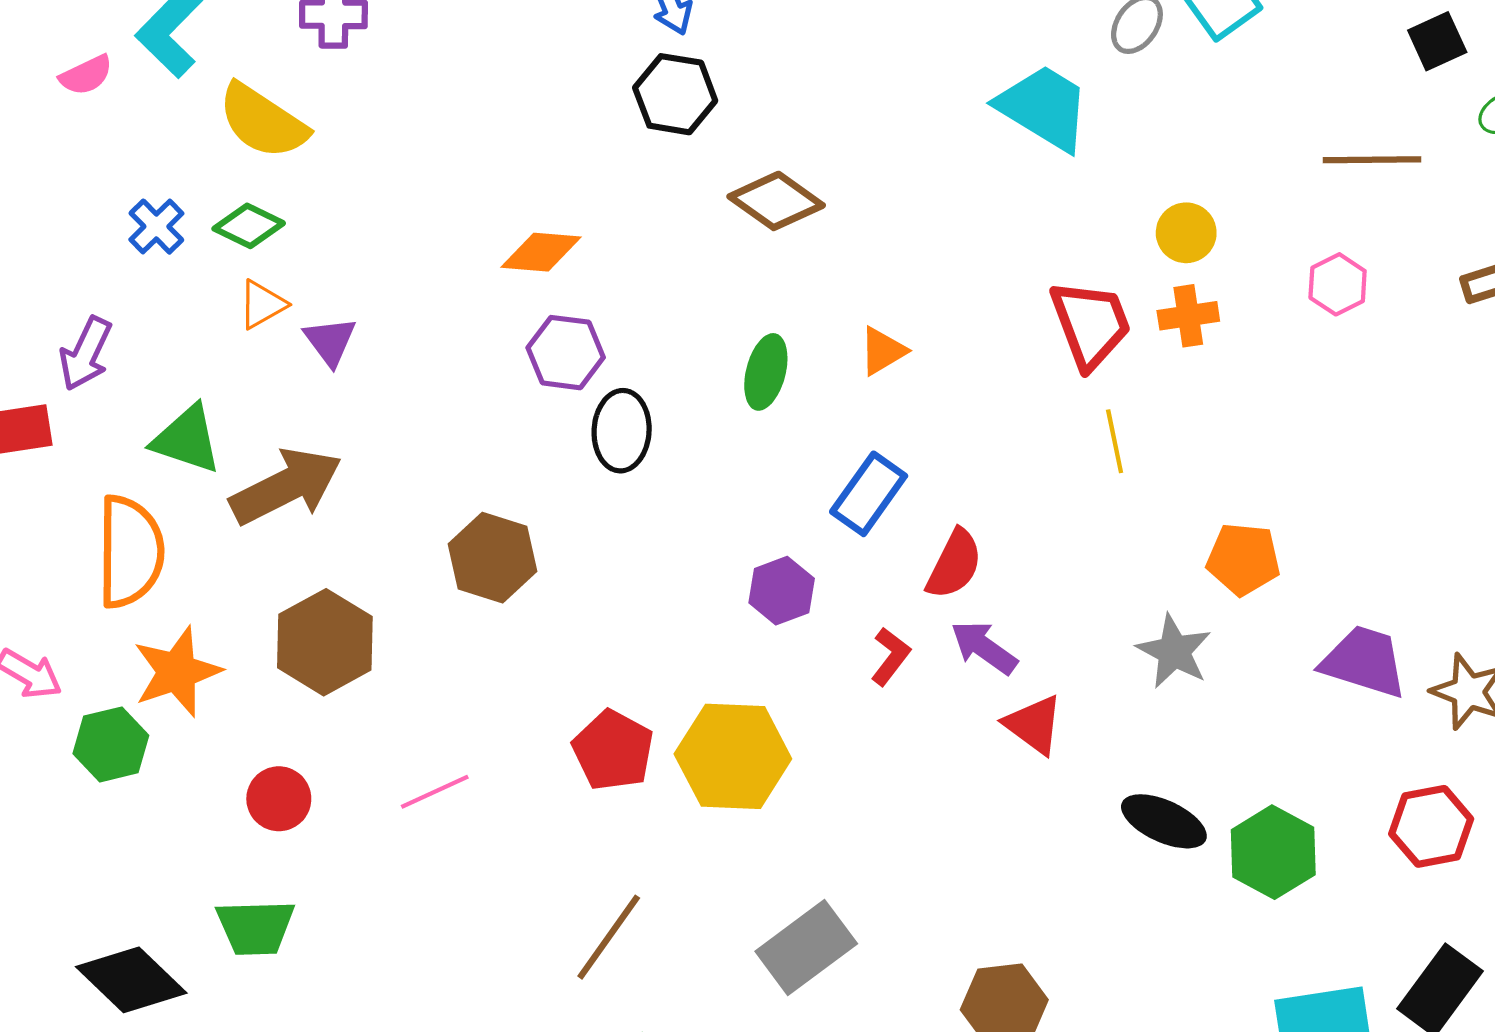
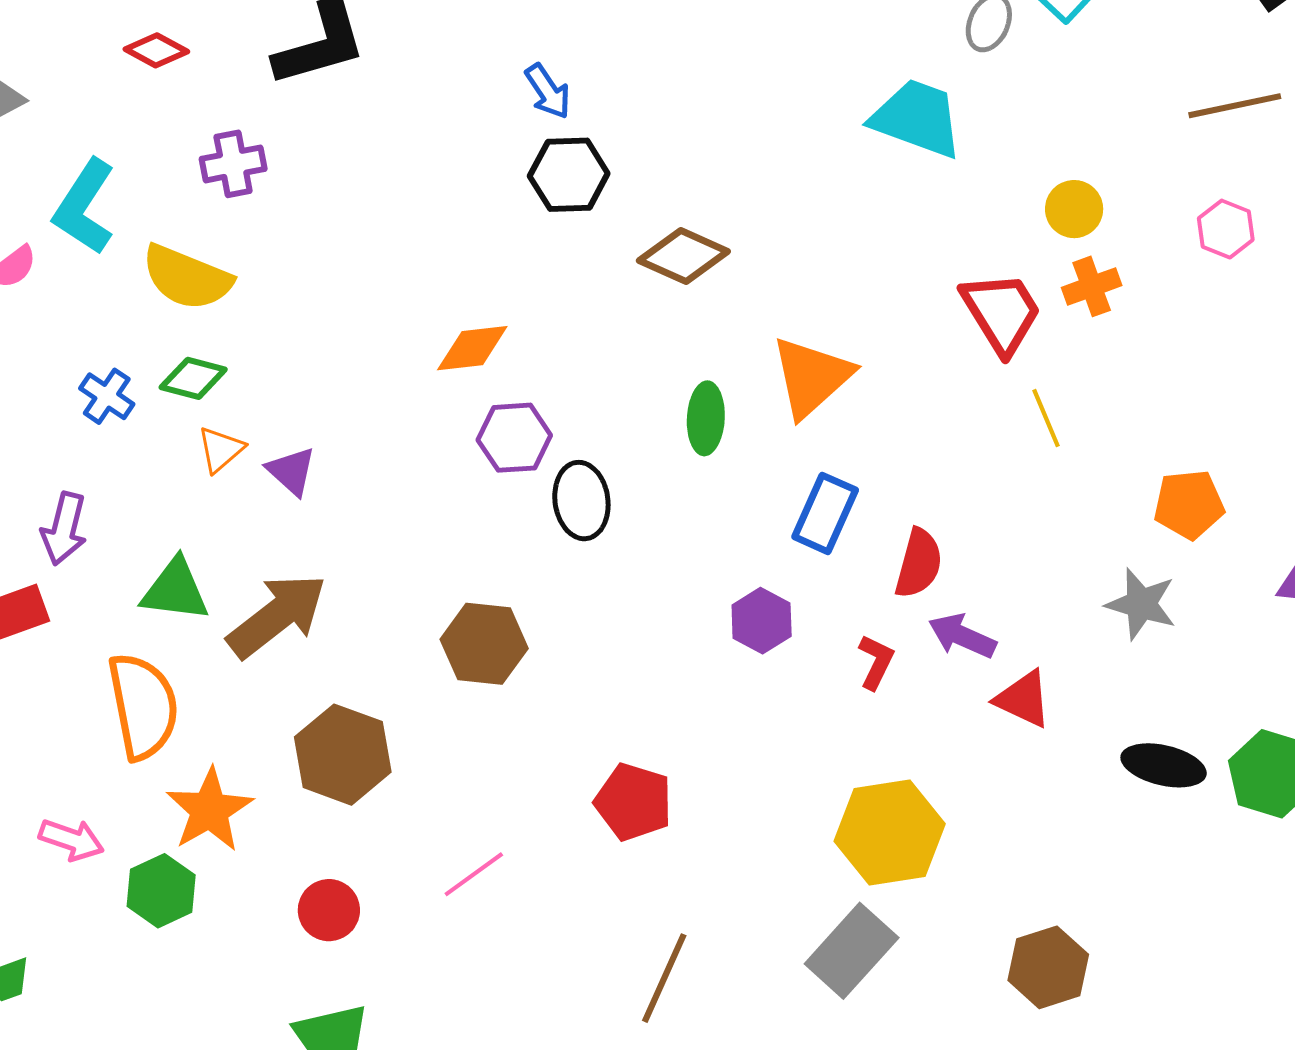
orange triangle: (883, 351) -> (811, 377), size x1.8
yellow hexagon: (733, 756) -> (890, 832), moved

